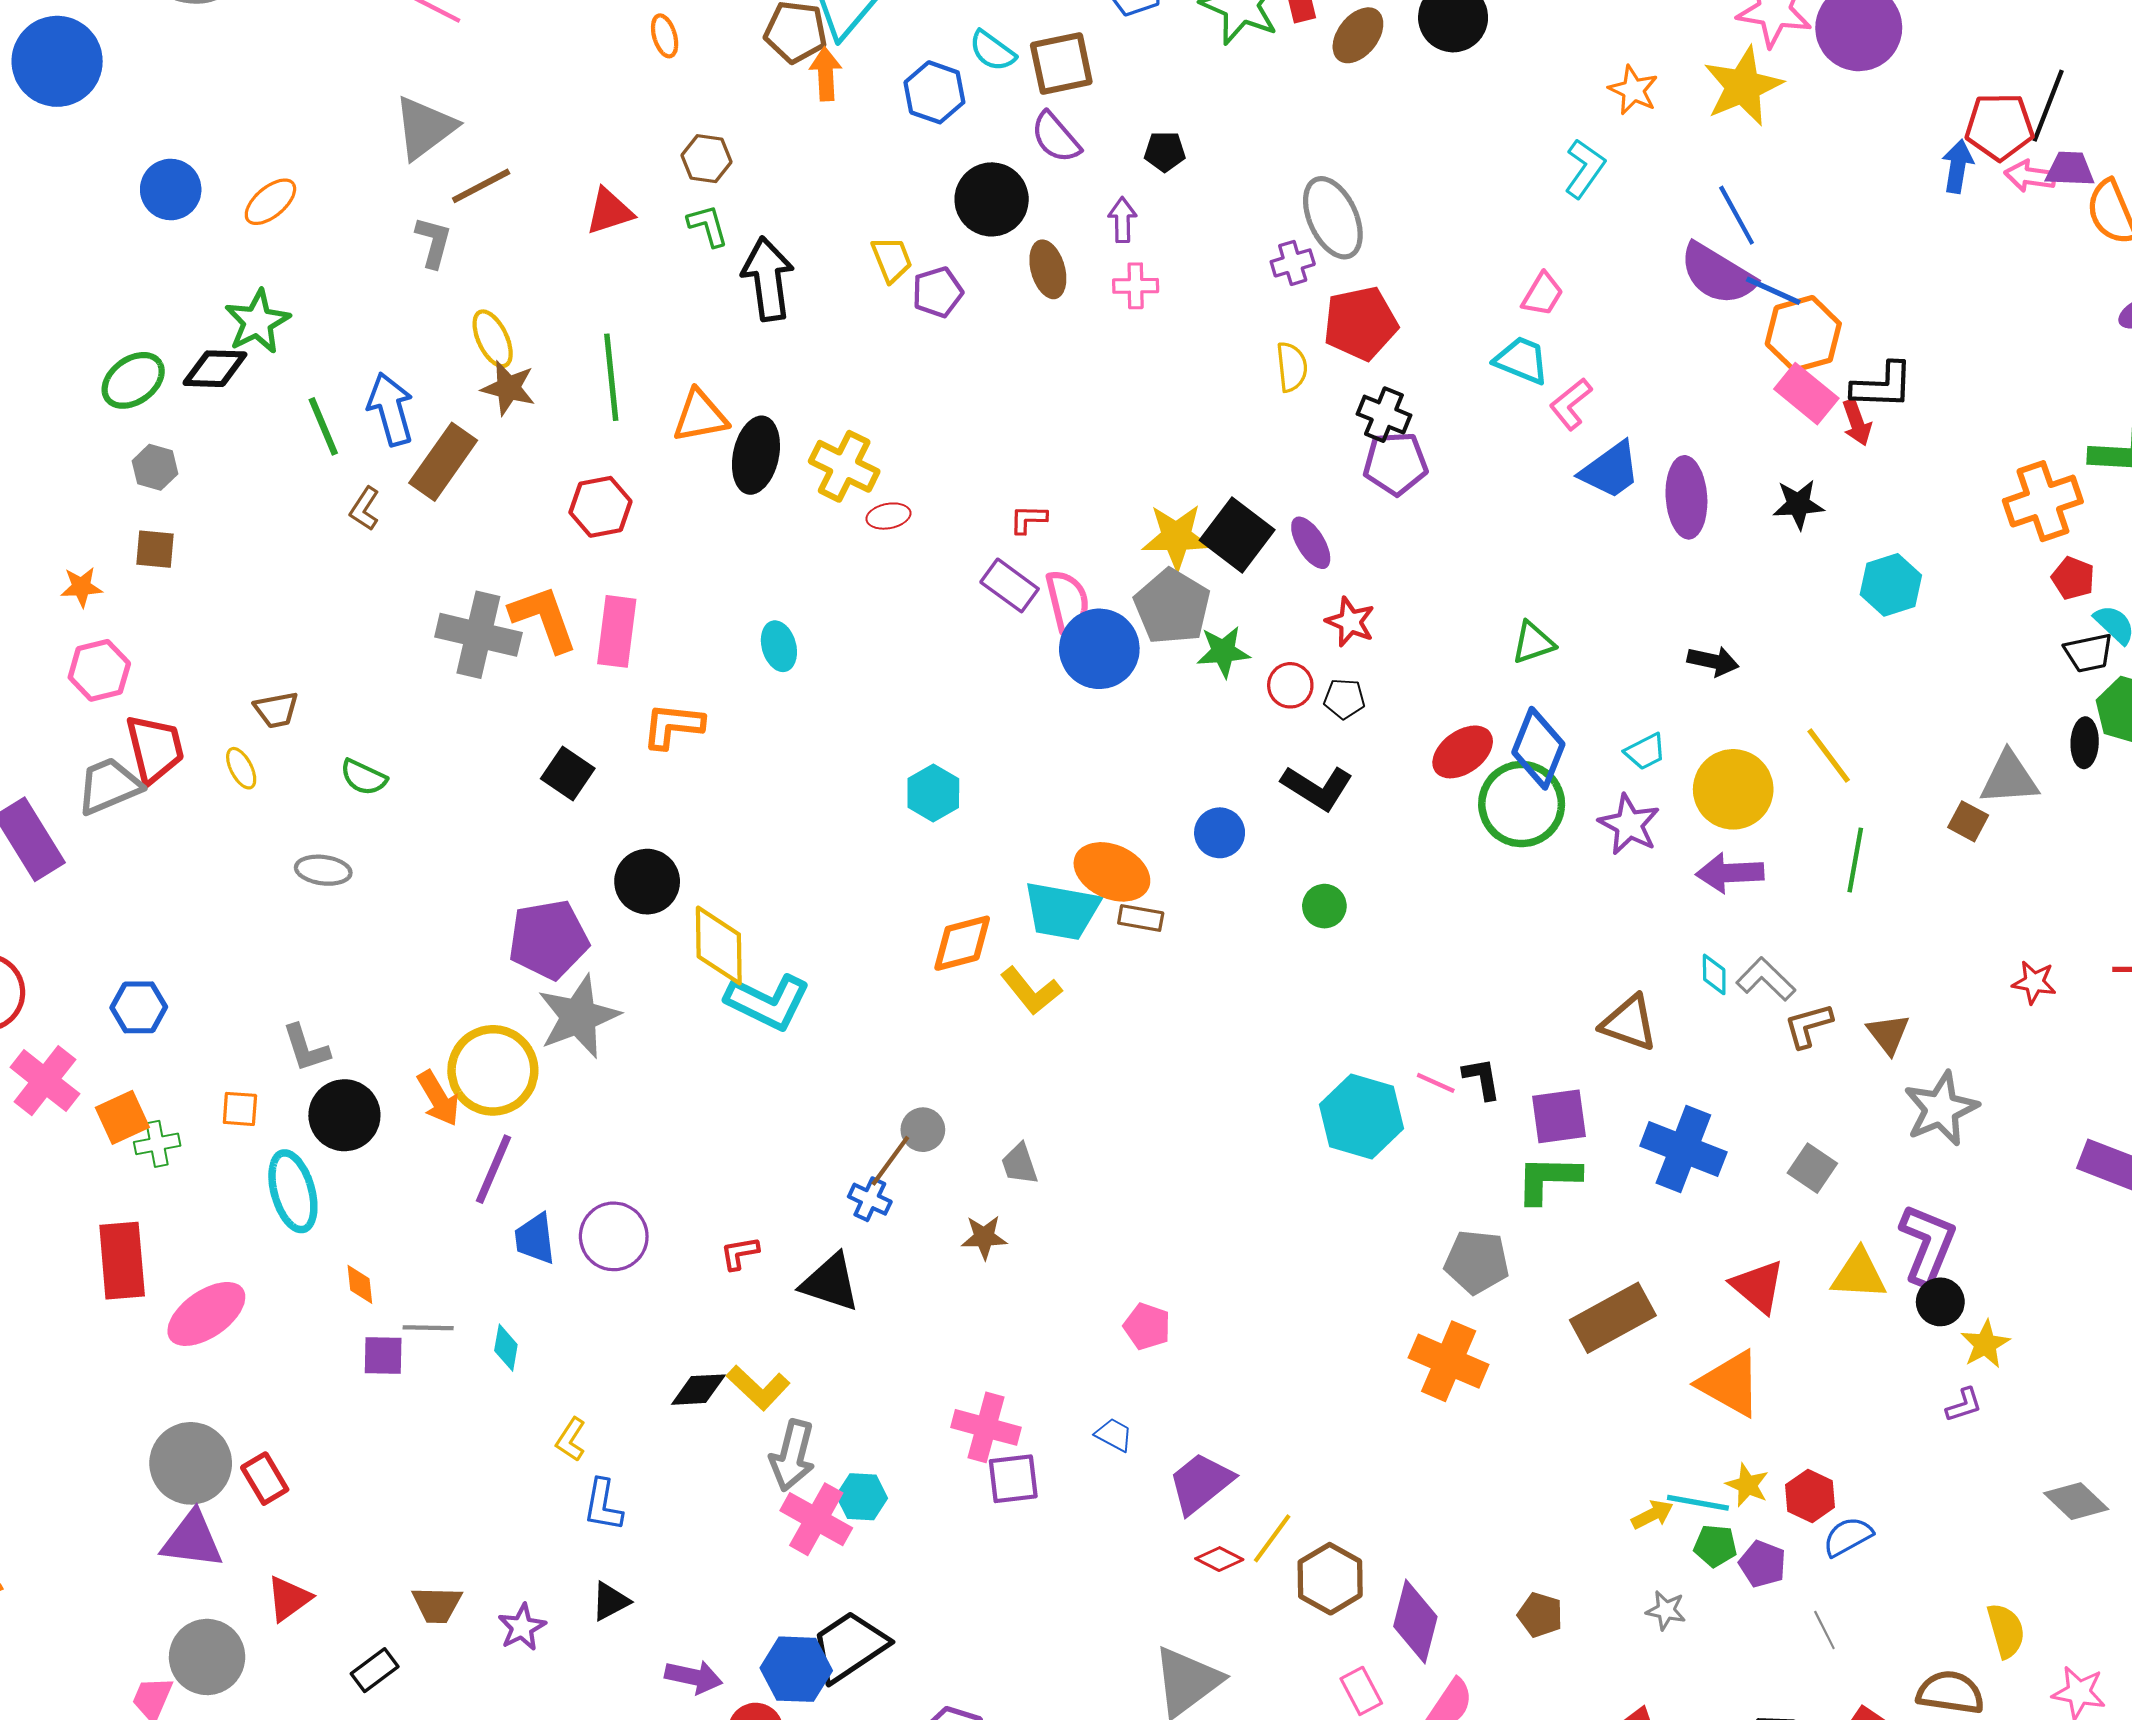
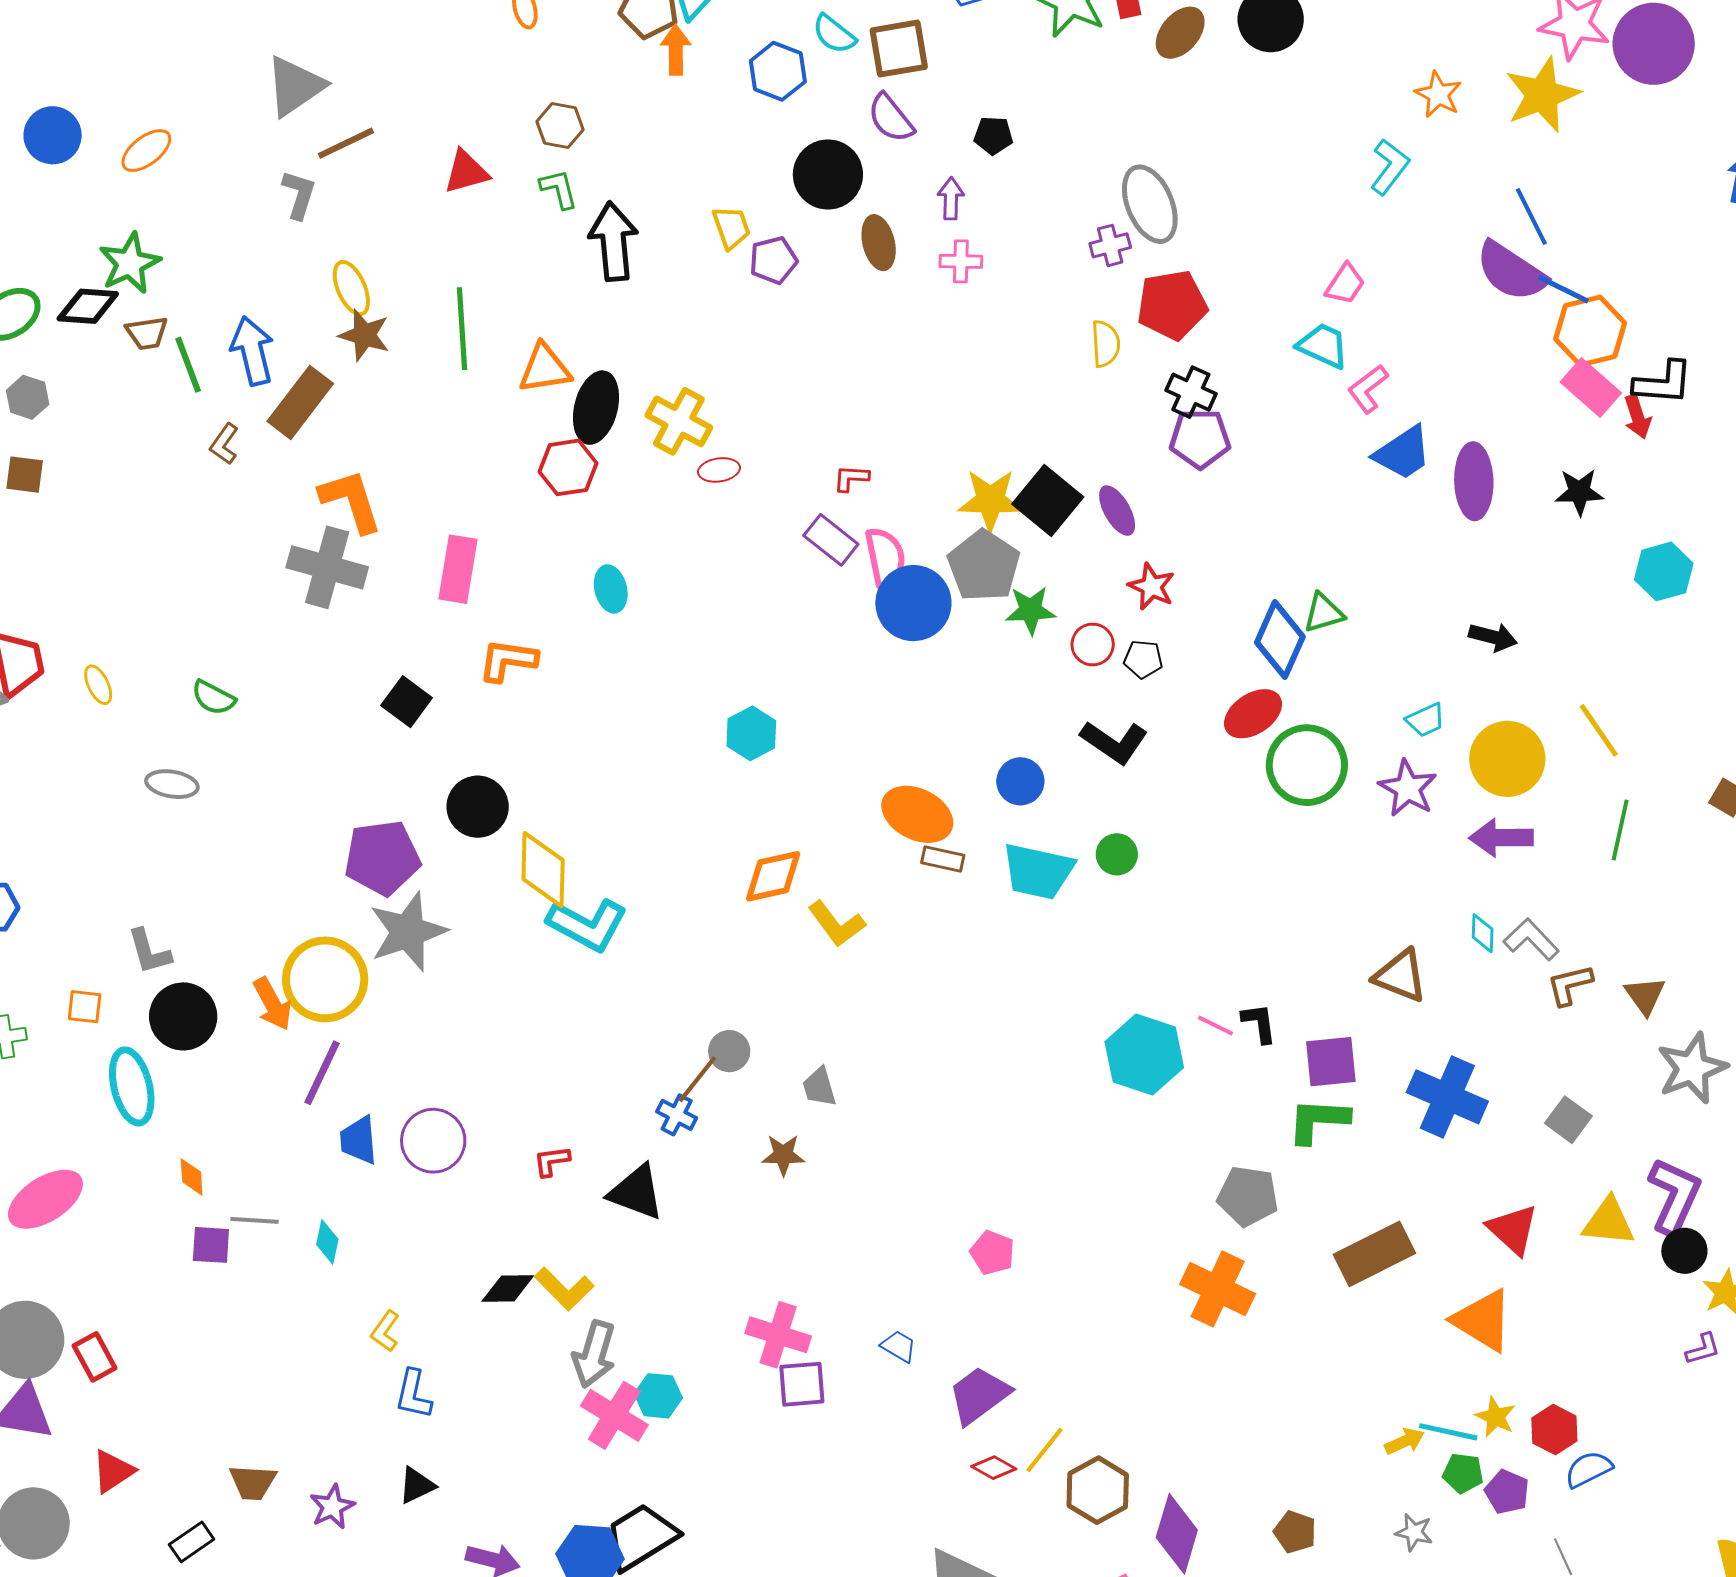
red hexagon: (600, 507) -> (568, 467), moved
orange L-shape: (544, 618) -> (351, 501), moved
brown trapezoid: (276, 710) -> (147, 333), moved
blue diamond: (1538, 748) -> (1280, 640), moved
cyan trapezoid: (1062, 911) -> (1038, 871), moved
pink pentagon: (1147, 1326) -> (992, 1253), moved

